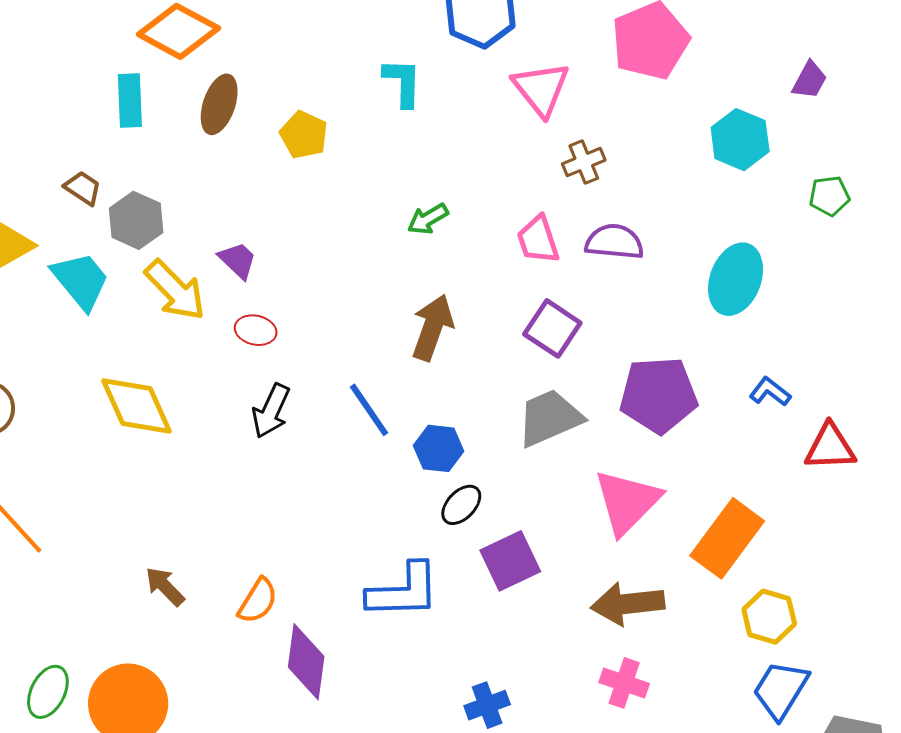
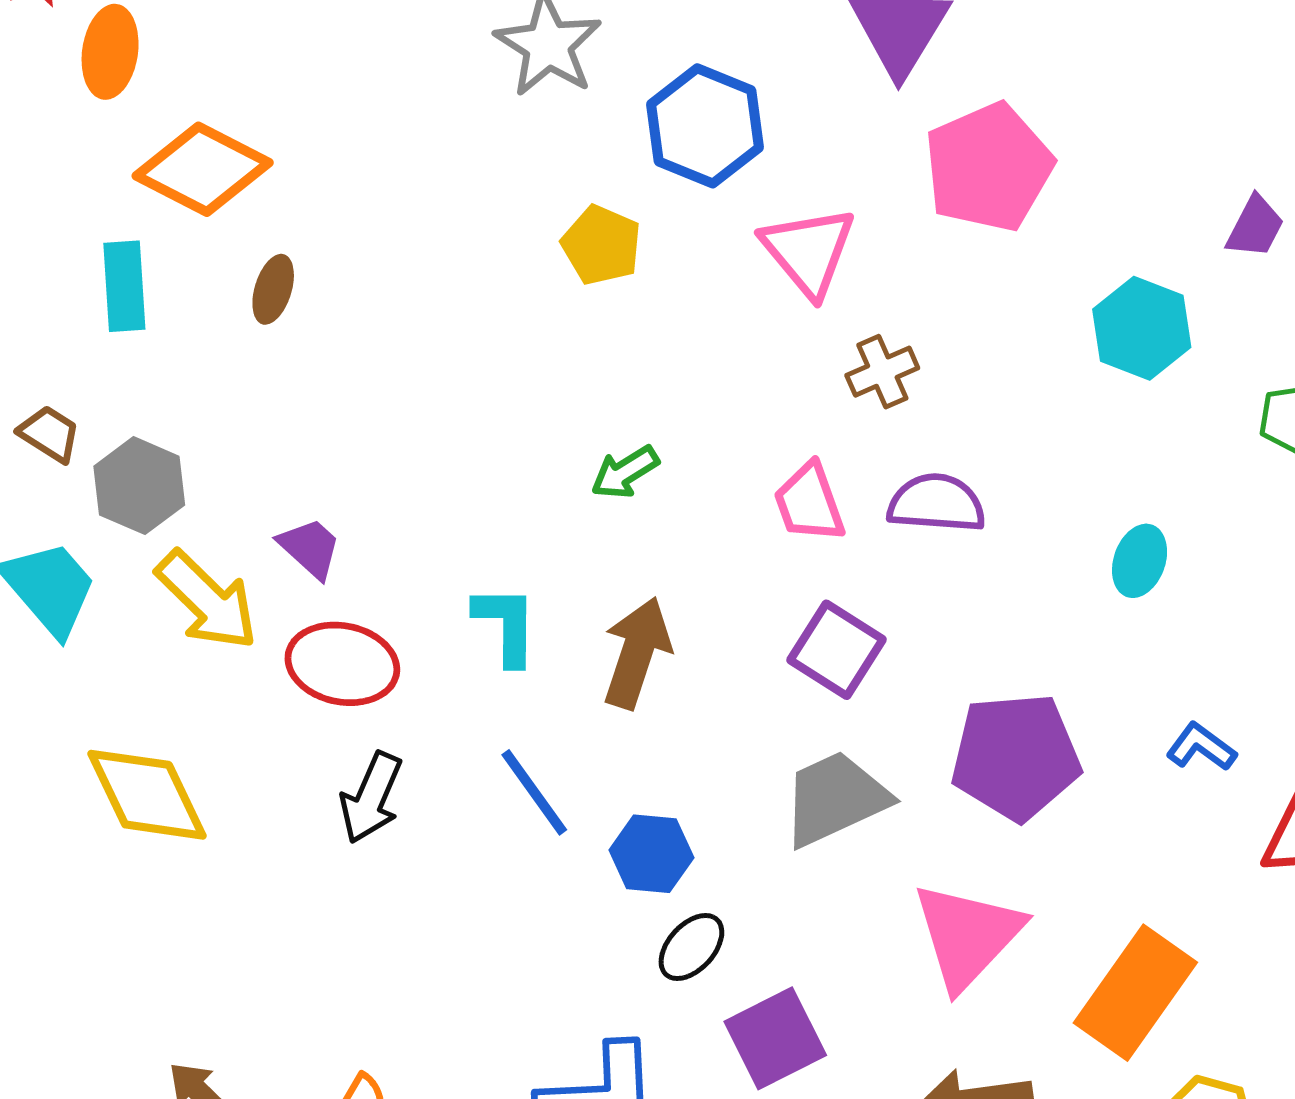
cyan L-shape: (403, 82) -> (506, 625), moved
brown ellipse: (219, 104) -> (273, 289), size x0.7
yellow pentagon: (304, 135) -> (601, 245), moved
cyan ellipse: (736, 279) -> (1140, 561), size x0.6
red ellipse: (256, 330) -> (342, 664), size x1.6

